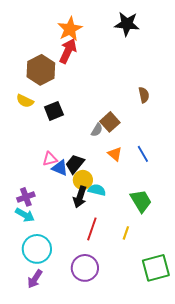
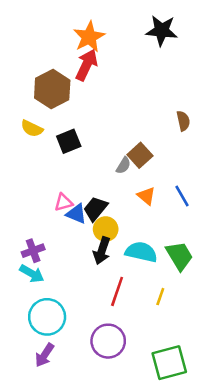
cyan semicircle: (97, 190) -> (141, 252), moved, size x1.4
green square: (156, 268) -> (169, 363), moved

